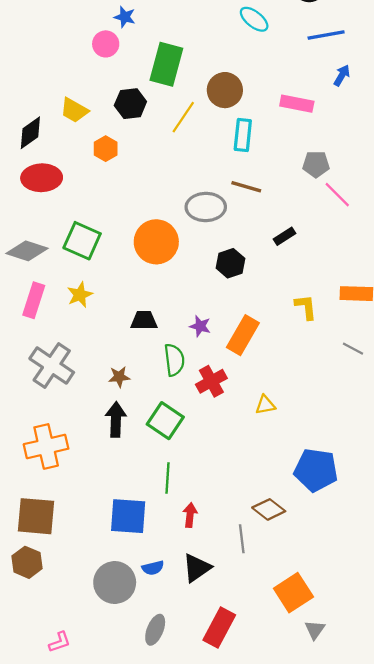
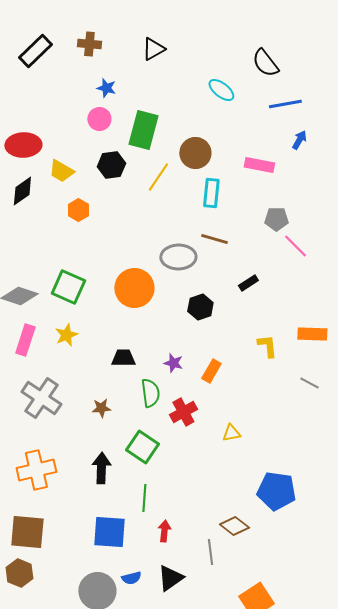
pink circle: (106, 44) -> (99, 119), moved
orange hexagon: (106, 149) -> (78, 210), moved
red ellipse: (42, 178) -> (23, 145), moved
orange rectangle: (243, 335) -> (211, 371), size x0.7
black arrow: (116, 419) -> (101, 468), moved

